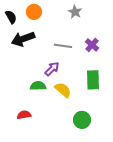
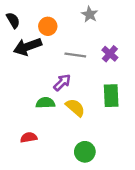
orange circle: (34, 12) -> (48, 26), moved
green circle: (82, 120) -> (85, 152), moved

